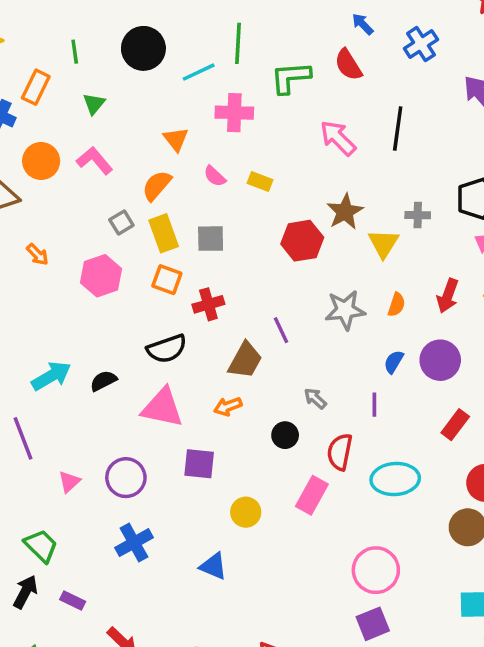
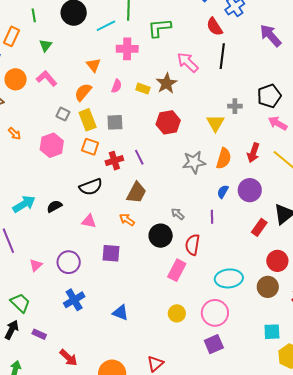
red semicircle: (348, 65) -> (214, 27), moved
pink semicircle: (215, 176) -> (117, 86), turned -112
brown star: (345, 212) -> (167, 83), moved
gray square: (121, 223) -> (63, 114), turned -32
orange semicircle: (397, 305) -> (224, 158), size x1.5
purple line: (281, 330) -> (139, 157), moved
orange arrow: (228, 406) -> (127, 220), turned 56
pink triangle: (162, 408) -> (89, 221), size x0.6
black circle: (285, 435) -> (161, 236), size x1.5
cyan ellipse: (395, 479) -> (229, 278), moved
yellow circle: (246, 512) -> (177, 313), moved

